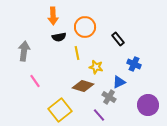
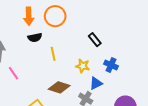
orange circle: (85, 27) -> (55, 16), moved
yellow star: (96, 67) -> (83, 66), moved
pink line: (35, 81) -> (13, 73), moved

